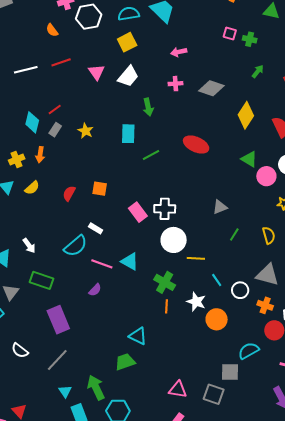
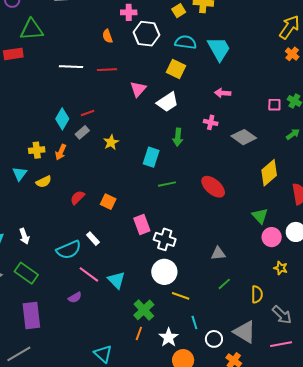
pink square: (230, 34) -> (274, 105), moved, turned -32
yellow square: (127, 42) -> (176, 69), turned 36
pink rectangle: (138, 212) -> (142, 224), moved

